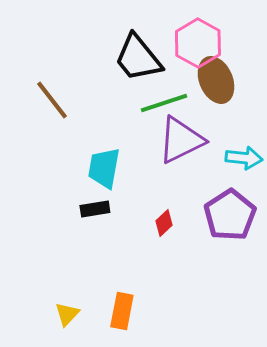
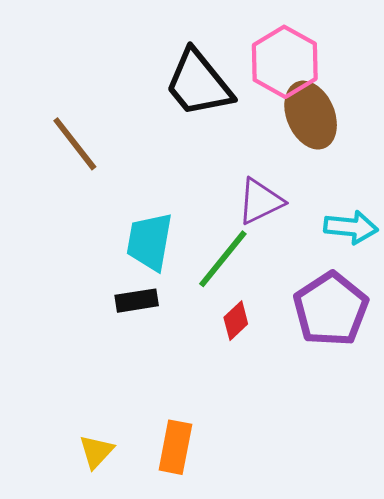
green line: (164, 103) -> (223, 259), moved, turned -33
purple triangle: (181, 140) -> (260, 201), size x0.7

